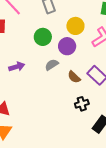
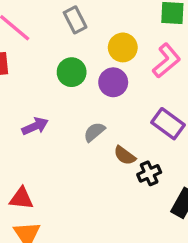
gray semicircle: (52, 65) -> (94, 132), moved
brown semicircle: (74, 77) -> (125, 156), moved

